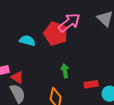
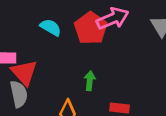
red triangle: (17, 77) -> (24, 73), size x1.5

